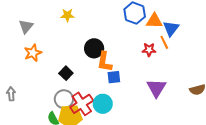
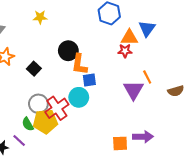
orange triangle: (154, 21) -> (129, 37), moved
orange line: (164, 42) -> (147, 77), moved
black square: (66, 73) -> (34, 69), moved
cyan circle: (103, 104) -> (79, 97), moved

